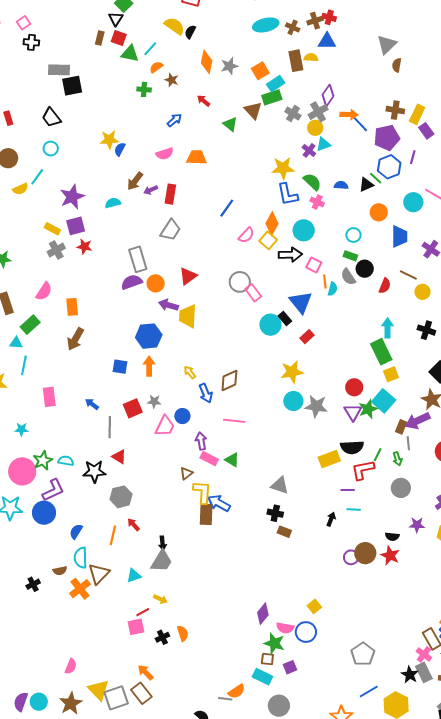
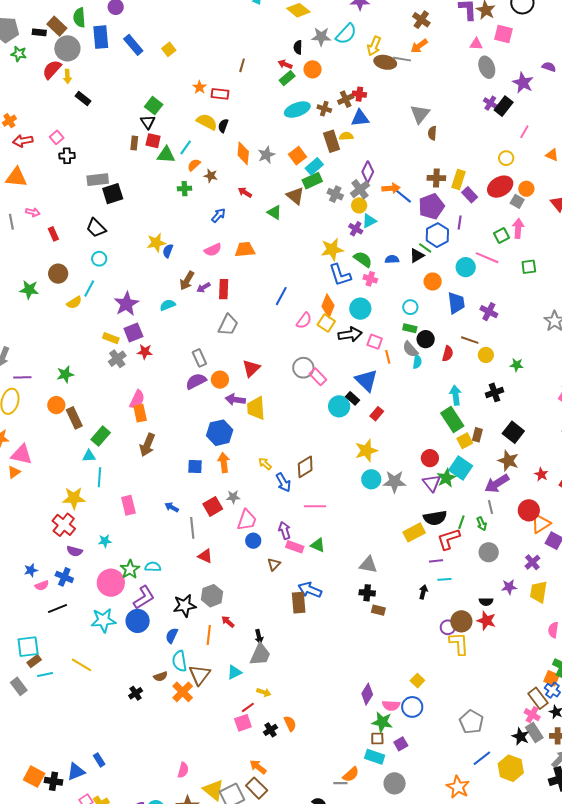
gray rectangle: (138, 259) -> (199, 358), size x0.7
cyan semicircle: (333, 289) -> (417, 362), moved
pink semicircle: (44, 291) -> (137, 399), moved
black cross: (426, 330) -> (494, 392), turned -30
blue circle: (182, 416) -> (253, 541), moved
brown rectangle: (401, 427) -> (477, 435), moved
black star: (94, 471) -> (185, 606), moved
yellow L-shape: (202, 492) -> (459, 644), moved

